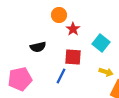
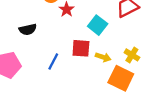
red square: (73, 57) -> (81, 48), moved

